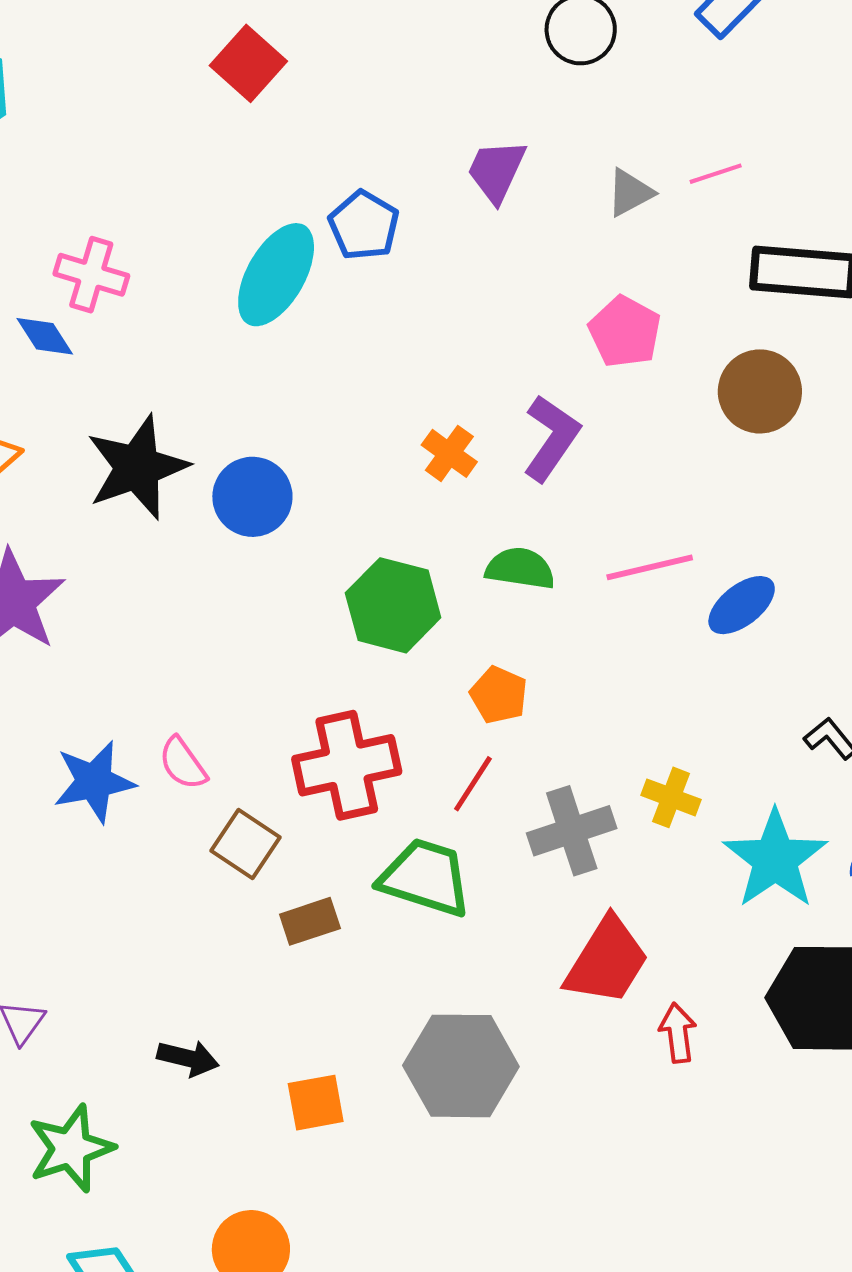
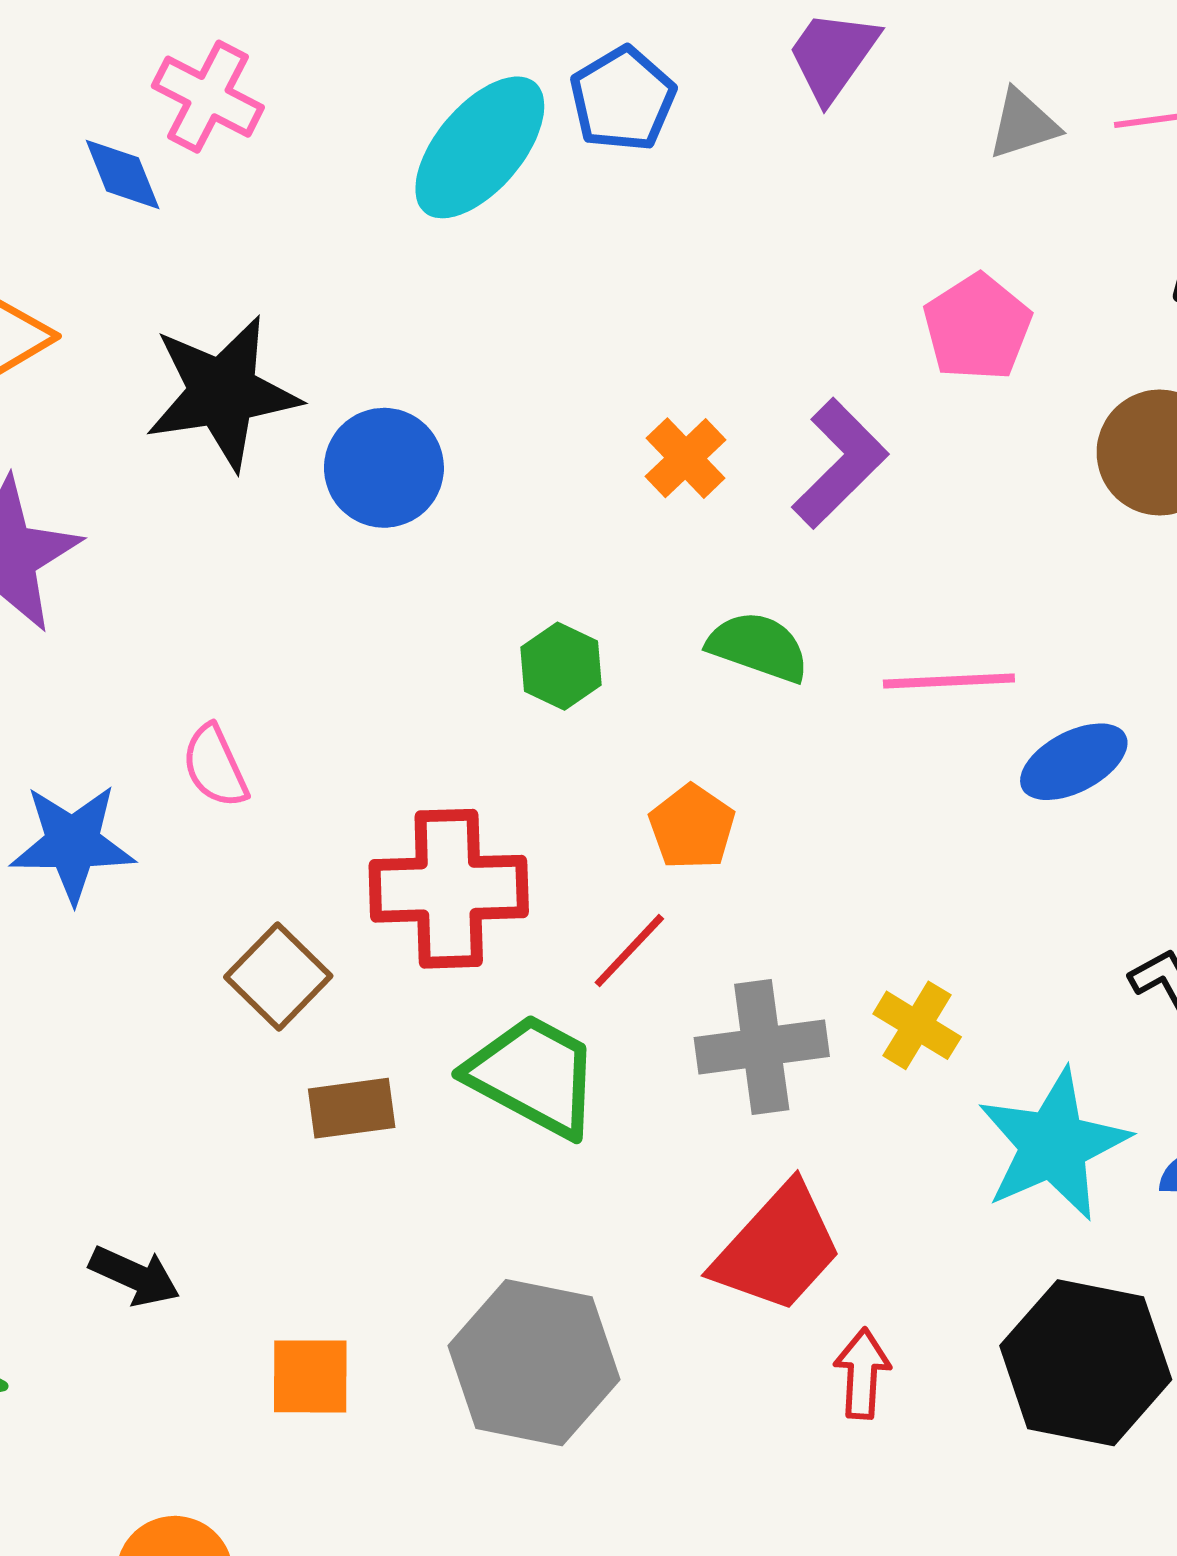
green hexagon: (393, 605) -> (561, 666), size x0.6
pink semicircle: (183, 763) -> (215, 766), moved

